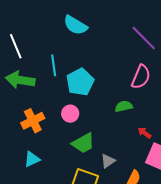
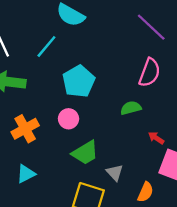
cyan line: (54, 65) -> (46, 47), moved, turned 50
gray triangle: (108, 161) -> (115, 172), turned -35

